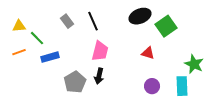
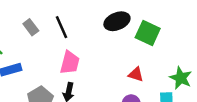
green square: (166, 26) -> (148, 33), turned -30
red triangle: (148, 53) -> (136, 74), moved

